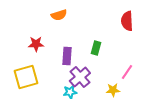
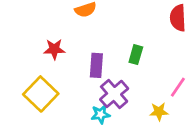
yellow square: (26, 77) -> (41, 94), turned -30

